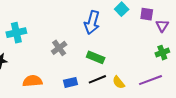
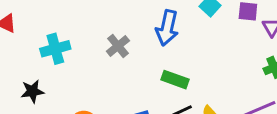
gray cross: (59, 48) -> (118, 46), moved

